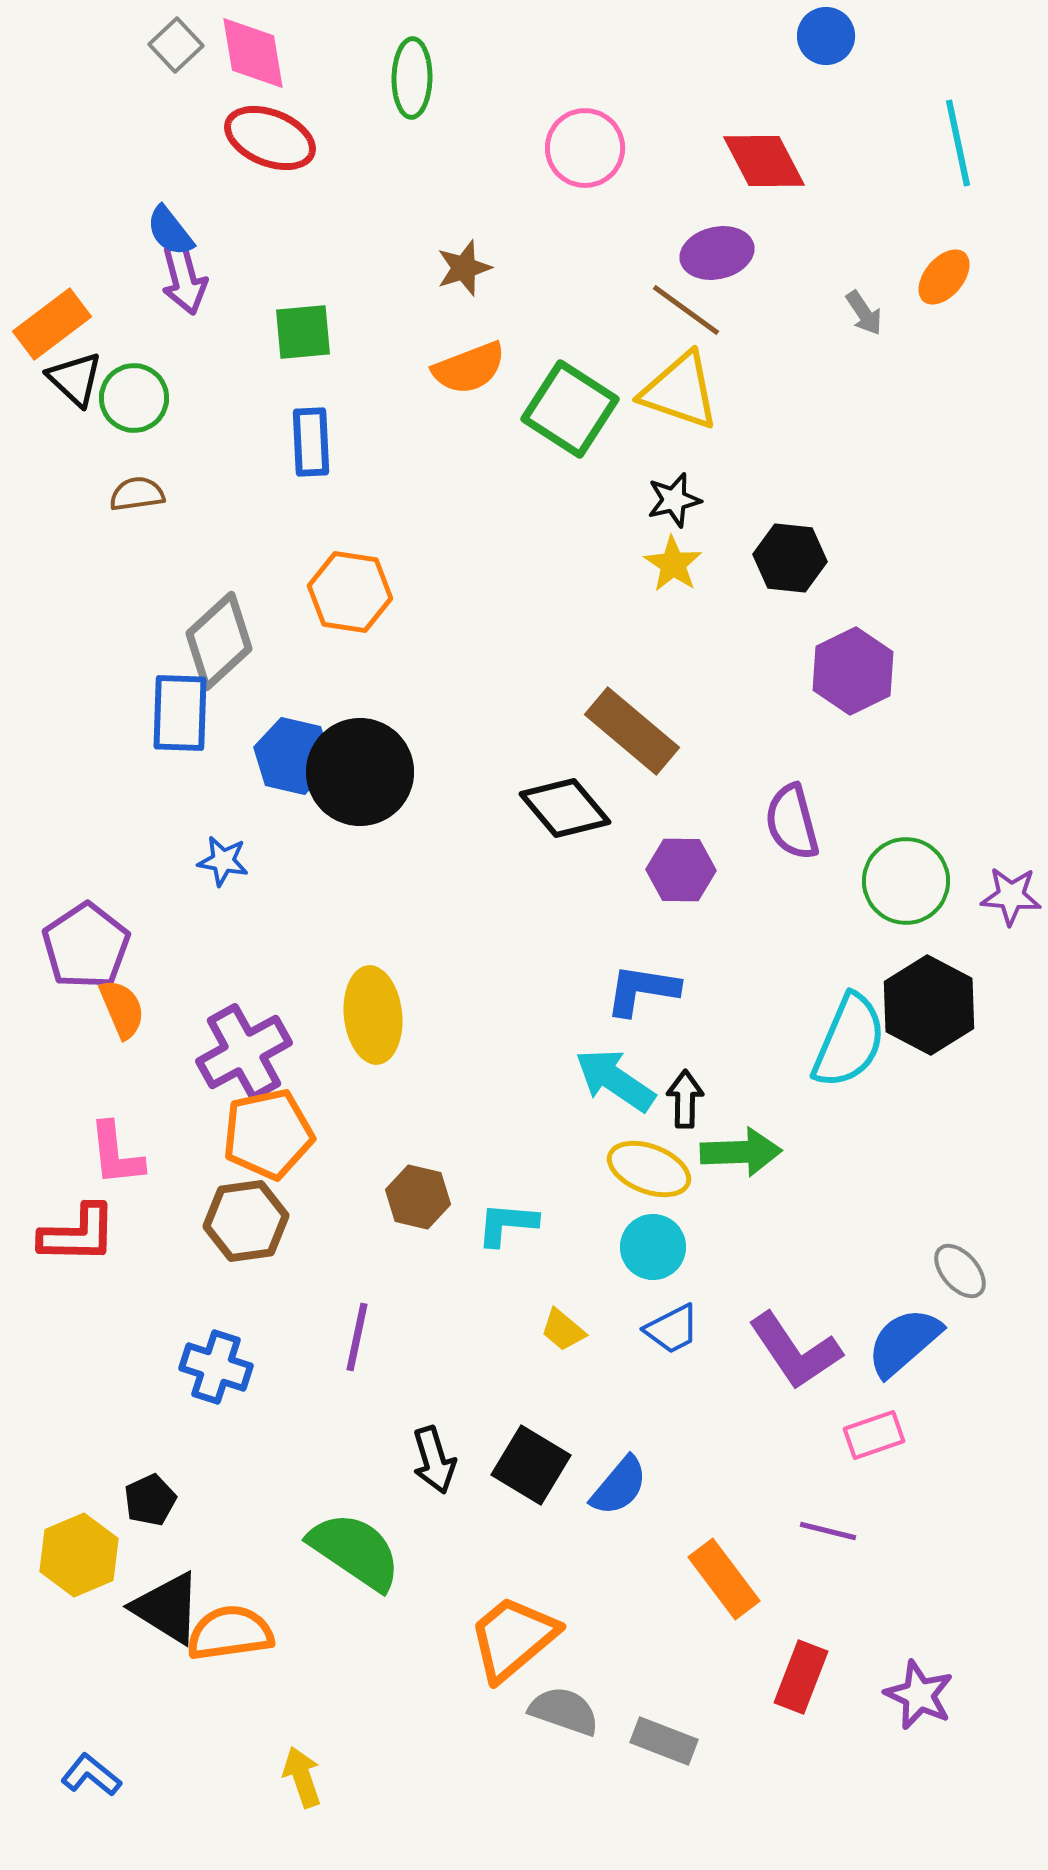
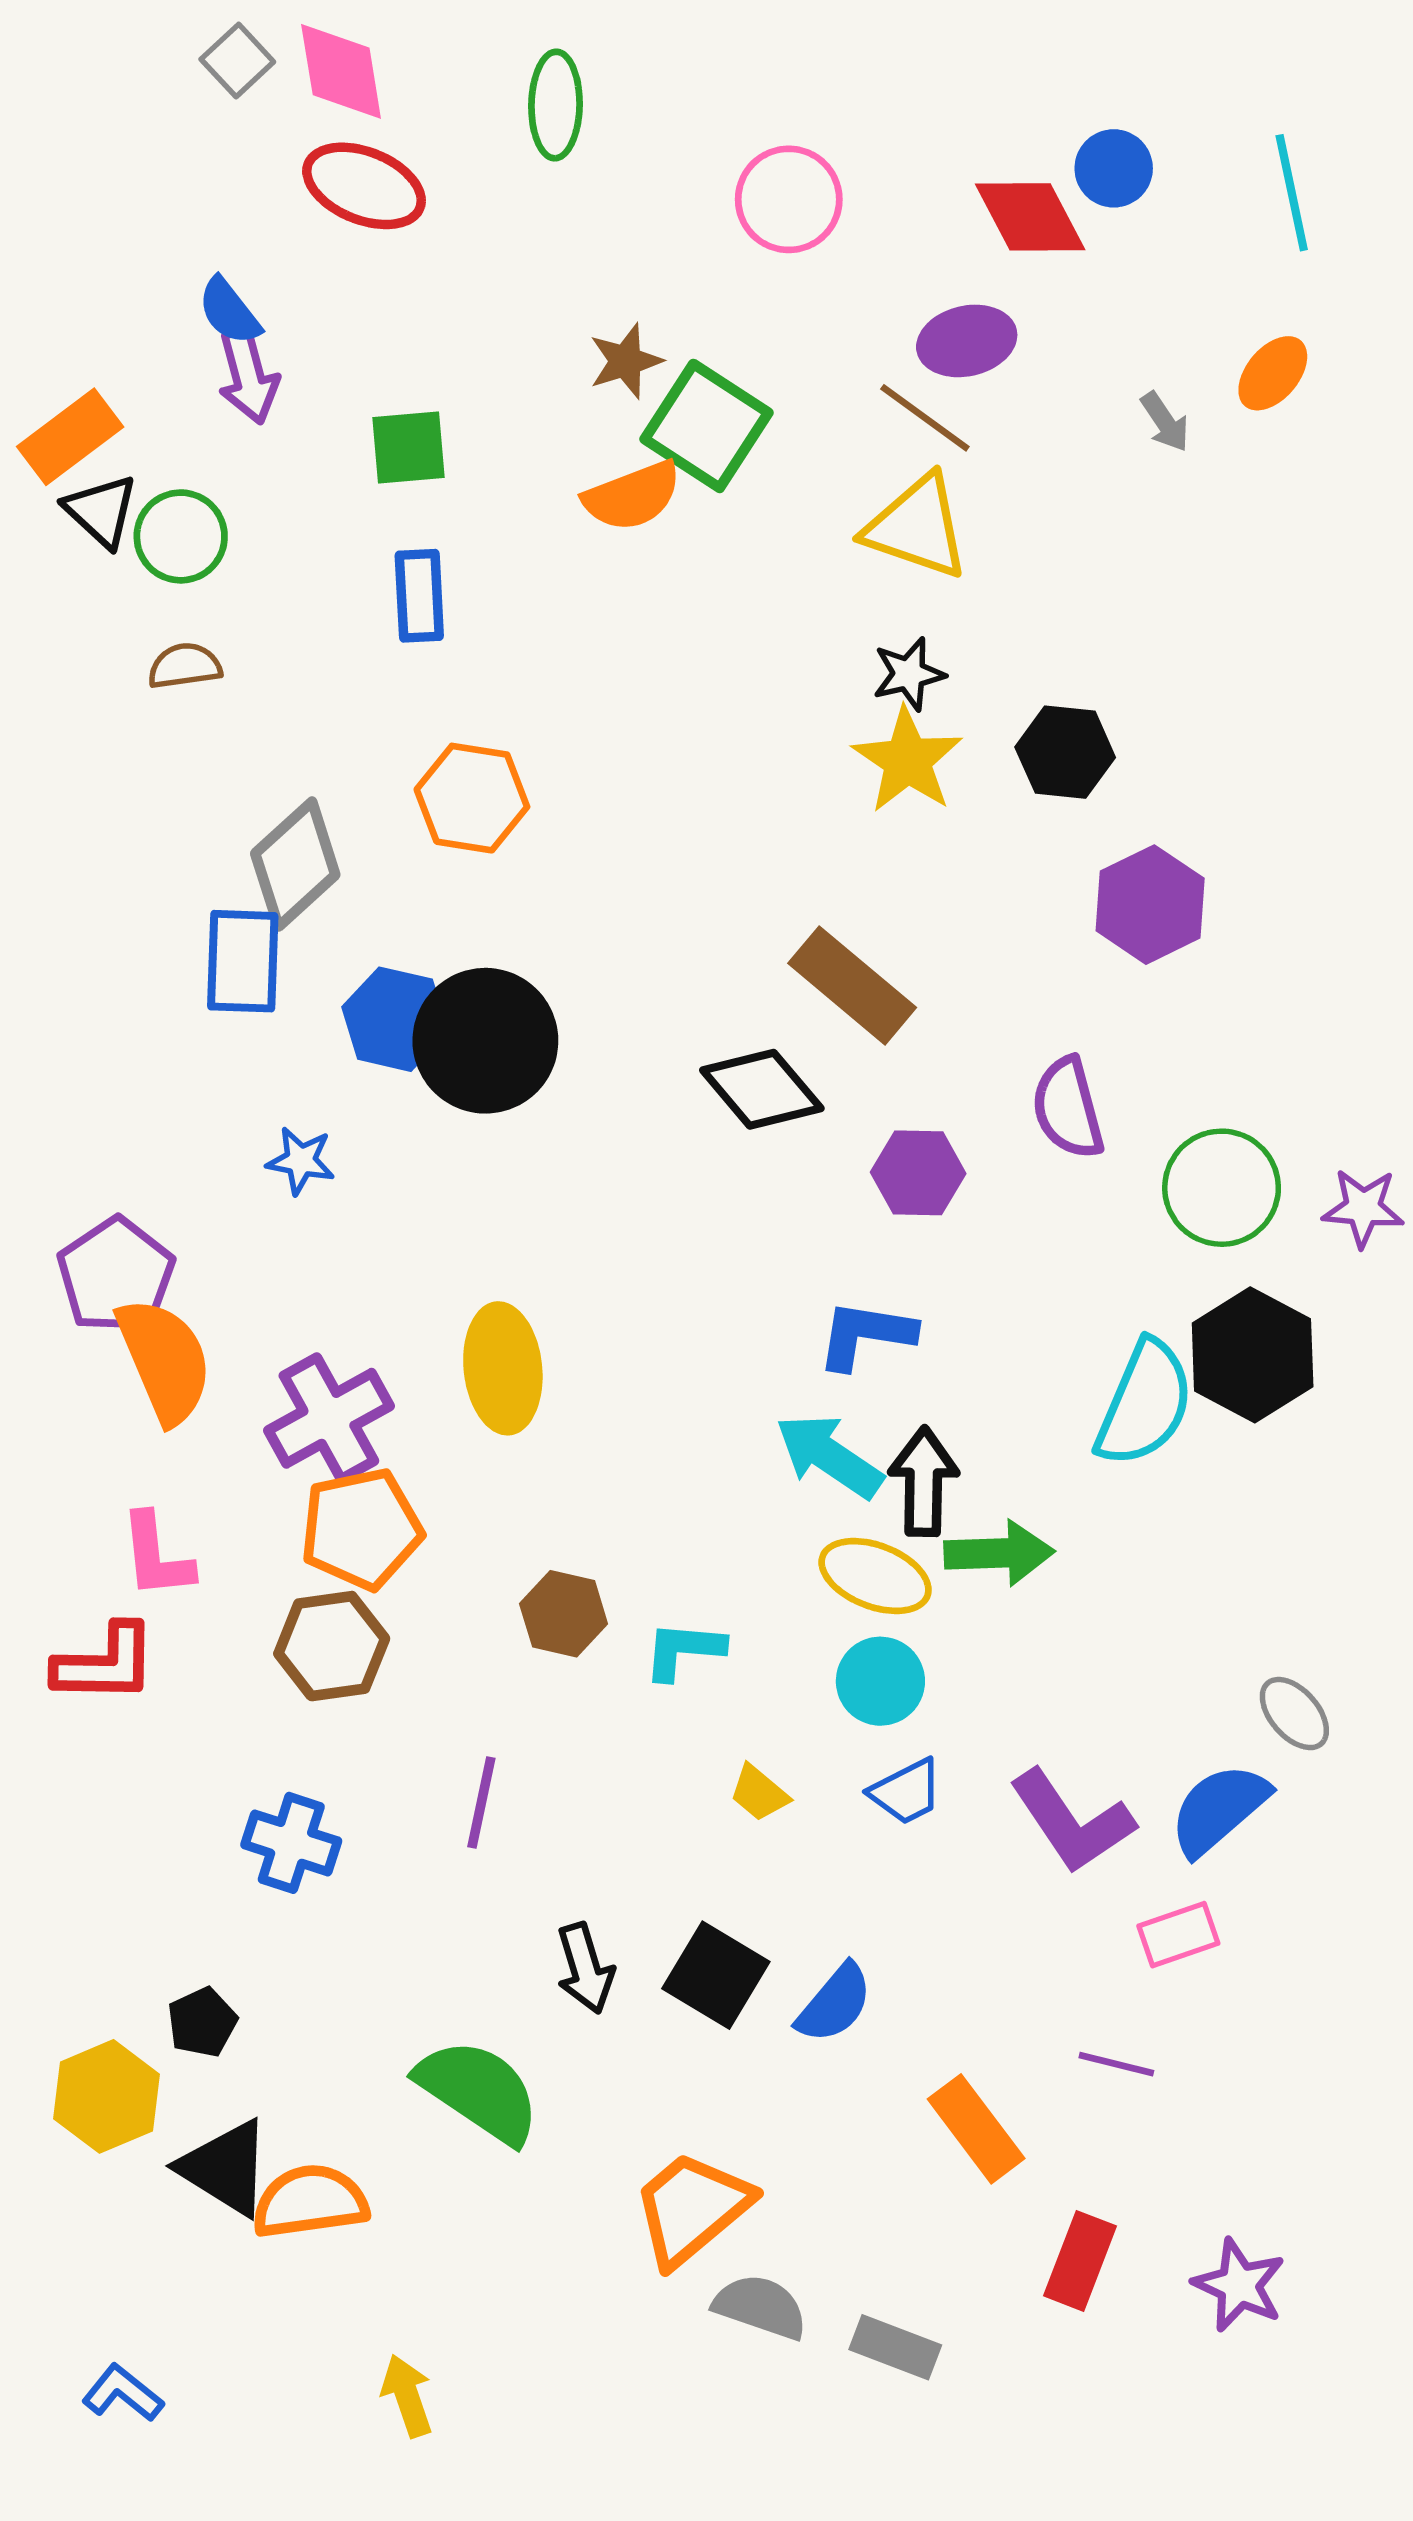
blue circle: (826, 36) -> (1114, 168), moved
green square: (570, 409) -> (706, 426), moved
yellow star: (673, 564) -> (907, 760), size x1.4
orange semicircle: (122, 1009) -> (164, 1360), size x1.6
black arrow: (685, 1099) -> (924, 1482), size x1.4

